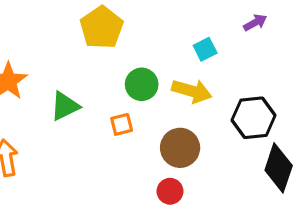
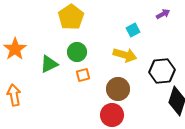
green circle: (142, 84) -> (77, 52), moved
red circle: (170, 191) -> (112, 115), size x1.5

